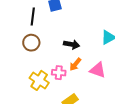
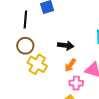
pink cross: (59, 73) -> (76, 83), moved
yellow cross: (39, 80) -> (37, 64), moved

